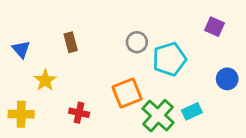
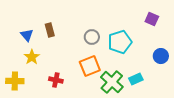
gray circle: (137, 42) -> (92, 37), moved
blue triangle: (21, 49) -> (27, 35), moved

